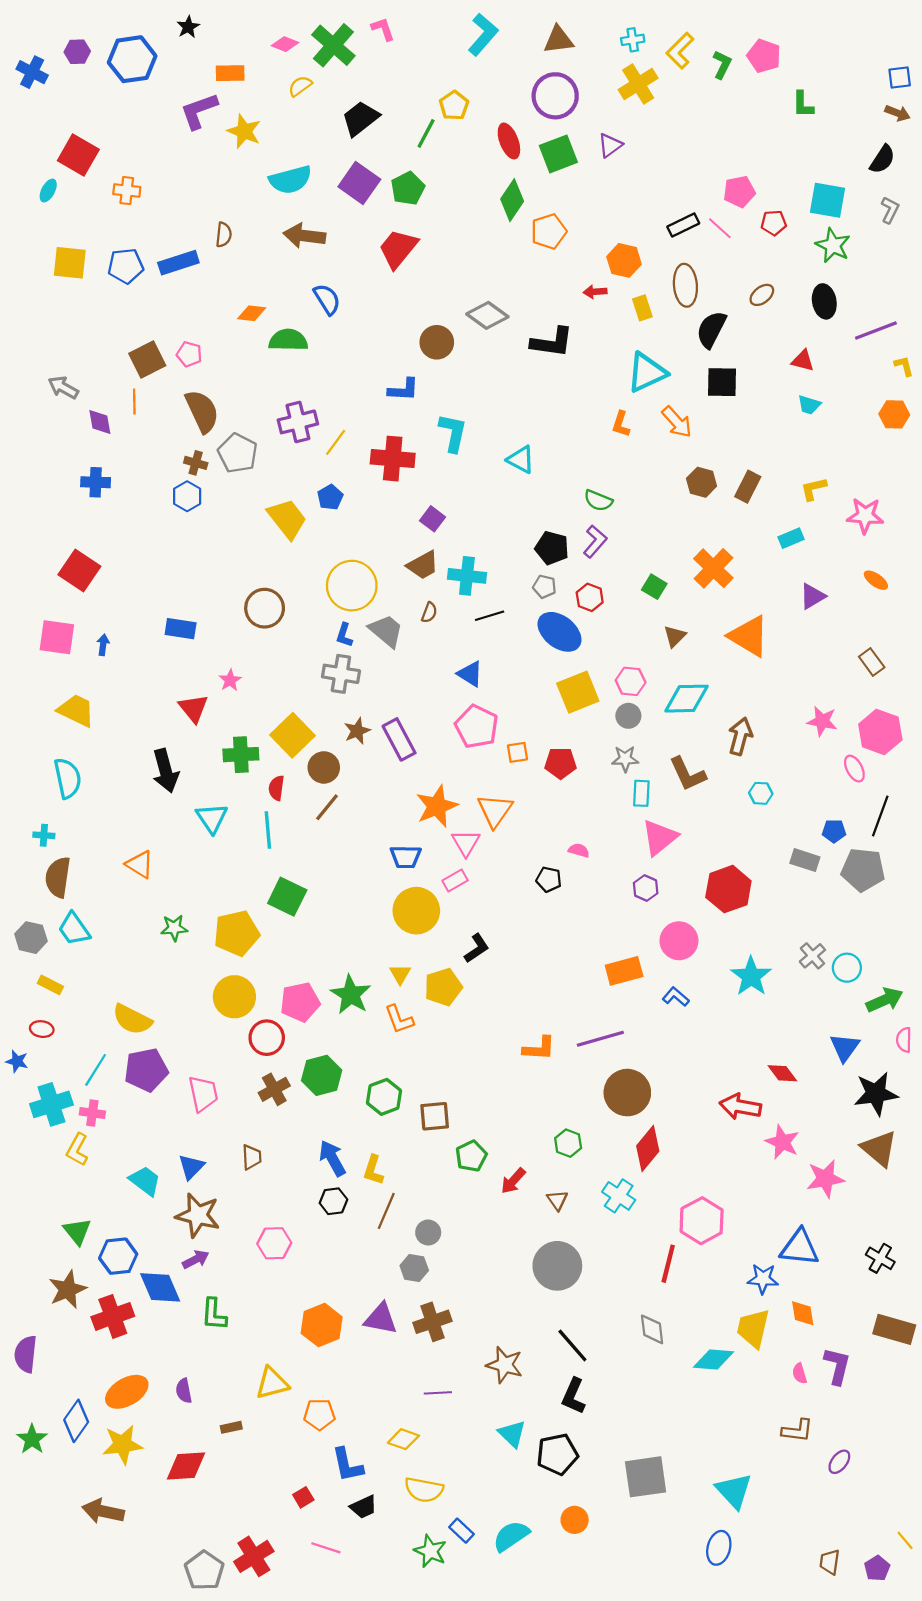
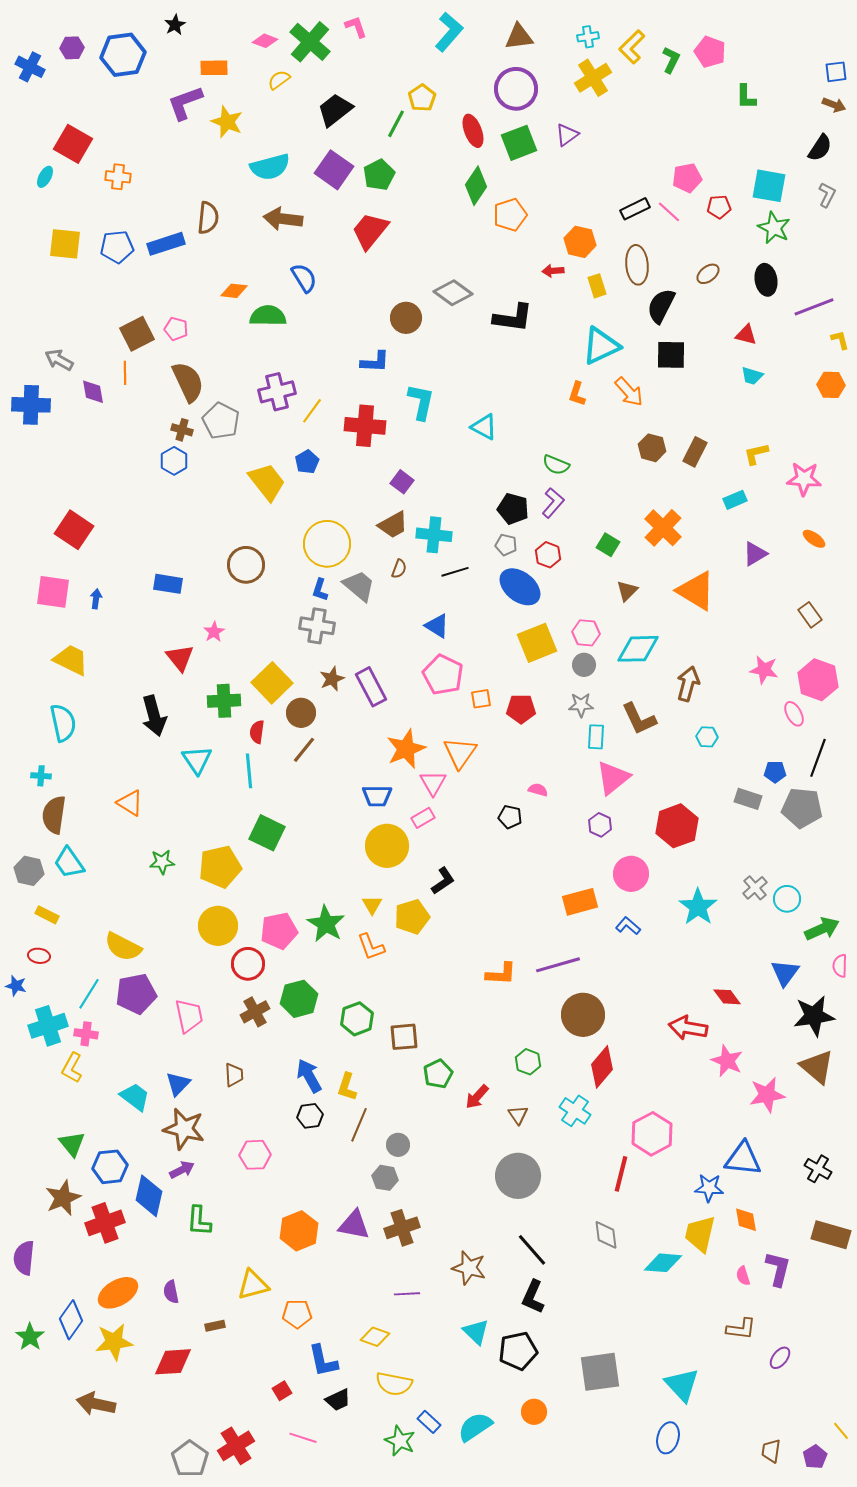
brown semicircle: (224, 235) -> (208, 218), size x1.4
blue cross: (96, 482) -> (31, 405), moved, size x1.4
blue diamond: (160, 1287) -> (149, 1196), turned 36

